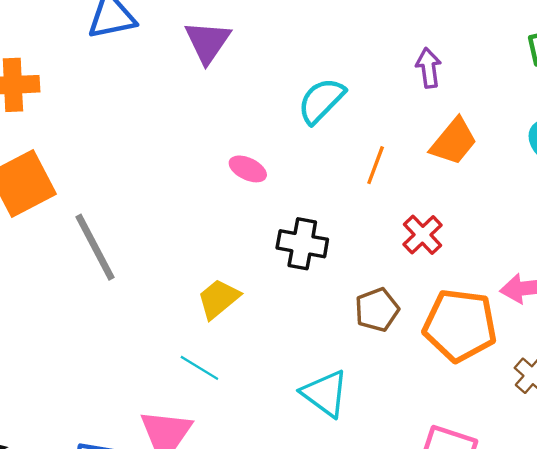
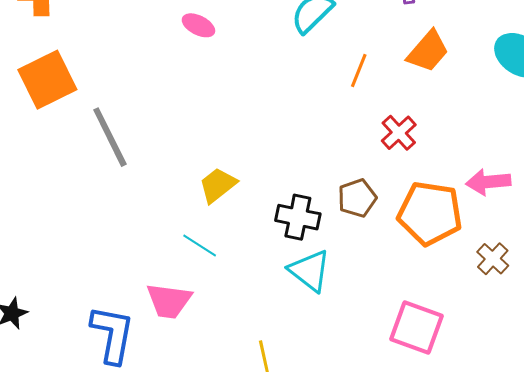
pink ellipse: (248, 169) -> (198, 25), moved
black cross: (302, 244) -> (298, 217), moved

